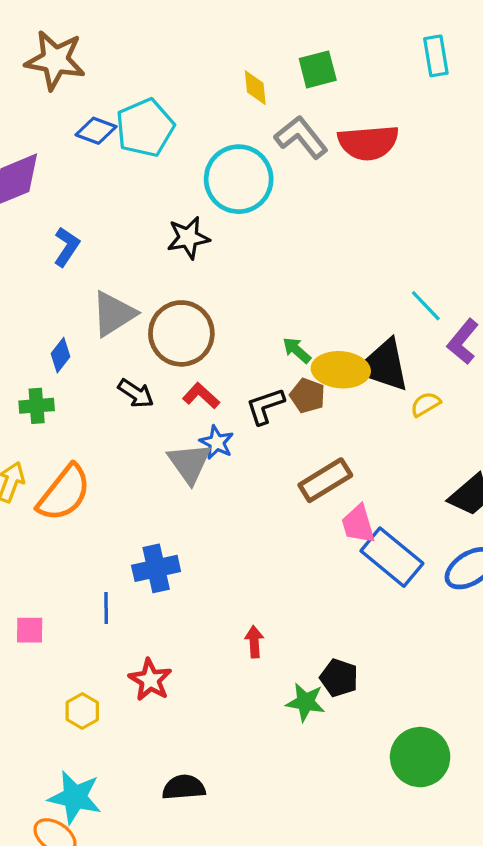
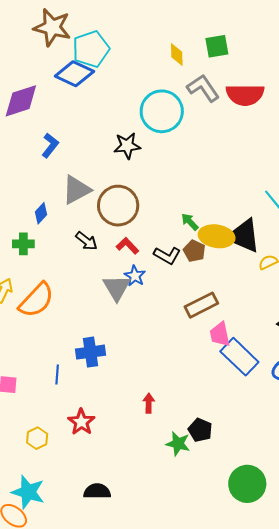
cyan pentagon: (145, 128) -> (91, 49), moved
blue diamond: (96, 131) -> (74, 74), size x1.5
black L-shape: (265, 406) -> (167, 255), turned -136

